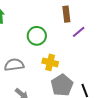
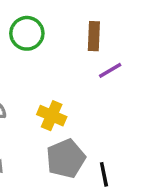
green circle: (37, 36) -> (27, 33), moved

